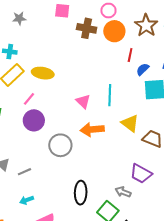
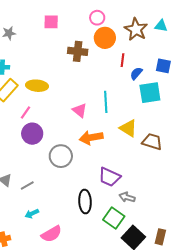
brown cross: (87, 28) -> (78, 51), moved
purple trapezoid: (141, 174) -> (109, 177), moved

